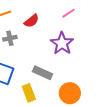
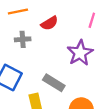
pink line: (68, 13) -> (92, 20), turned -48

